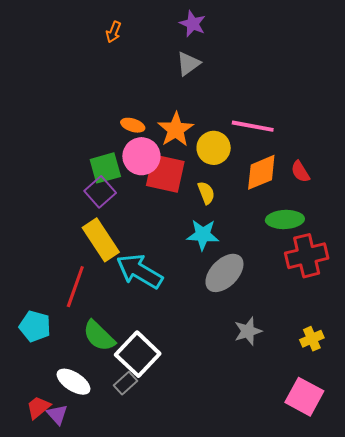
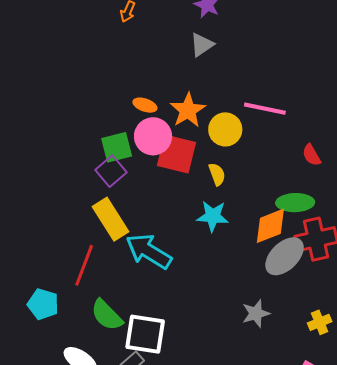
orange diamond: (261, 172) -> (270, 226), moved
gray ellipse: (224, 273) -> (285, 256), moved
white square: (138, 354) -> (145, 334), turned -36

